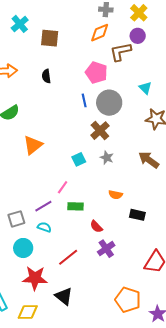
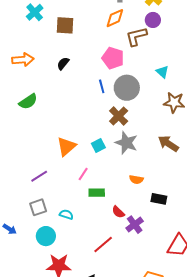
black semicircle: (46, 76) -> (63, 64), turned 48
orange triangle: (33, 145) -> (66, 146), moved
gray star: (107, 158) -> (126, 143), size x1.6
purple line: (43, 206) -> (39, 176), moved
purple cross: (106, 249) -> (135, 225), moved
red line: (68, 257) -> (103, 244), moved

